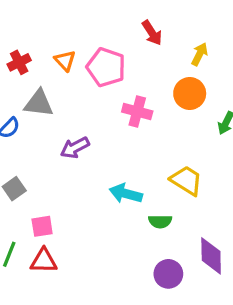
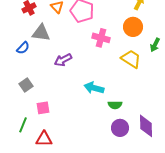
yellow trapezoid: (186, 180) -> (131, 59), moved
red triangle: (44, 261) -> (44, 139), moved
purple circle: (168, 274) -> (120, 128), moved

